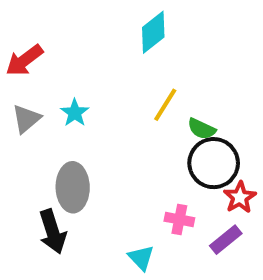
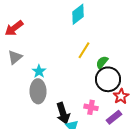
cyan star: (75, 113) -> (39, 71), moved
green semicircle: (202, 129) -> (102, 62), turned 104
black arrow: (53, 232) -> (63, 113), moved

